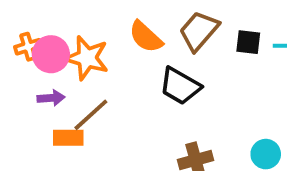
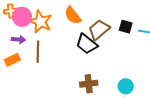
brown trapezoid: (199, 31) -> (99, 30), moved
brown line: (91, 115) -> (38, 52), turned -55
orange rectangle: (68, 138) -> (12, 60), moved, turned -35

